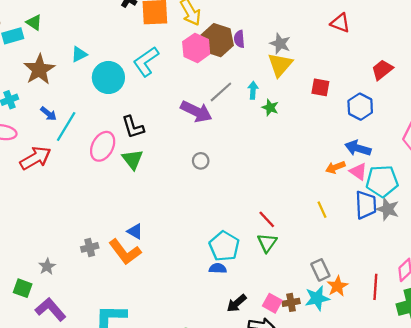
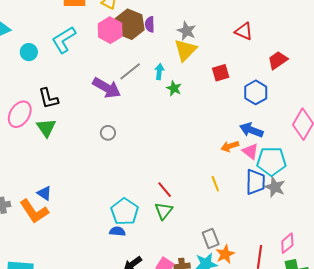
red triangle: (340, 23) -> (244, 31), moved
cyan circle: (108, 77) -> (29, 52), size x0.6
red square: (320, 87) -> (221, 73), turned -30

